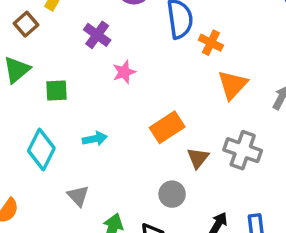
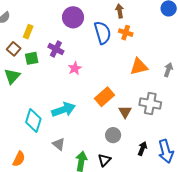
orange cross: (211, 43) -> (126, 33), moved
orange triangle: (233, 85) -> (139, 66), turned 42
green square: (57, 91) -> (32, 58), moved
cyan arrow: (95, 139) -> (64, 110), size x1.6

